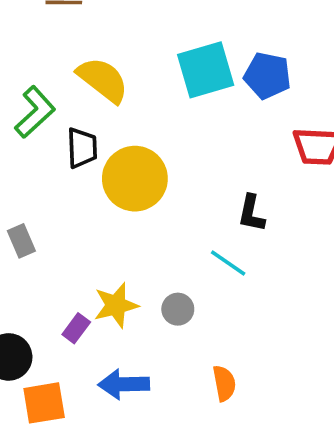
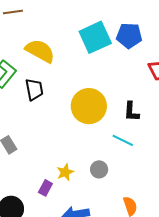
yellow circle: (135, 179) -> (89, 106), moved
yellow star: (116, 305) -> (65, 172), size x0.7

